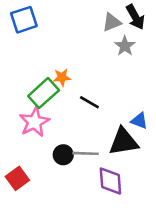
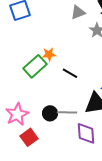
gray triangle: (112, 22) -> (78, 12), moved
pink star: (34, 122) -> (17, 114), moved
red square: (17, 178) -> (29, 137), moved

